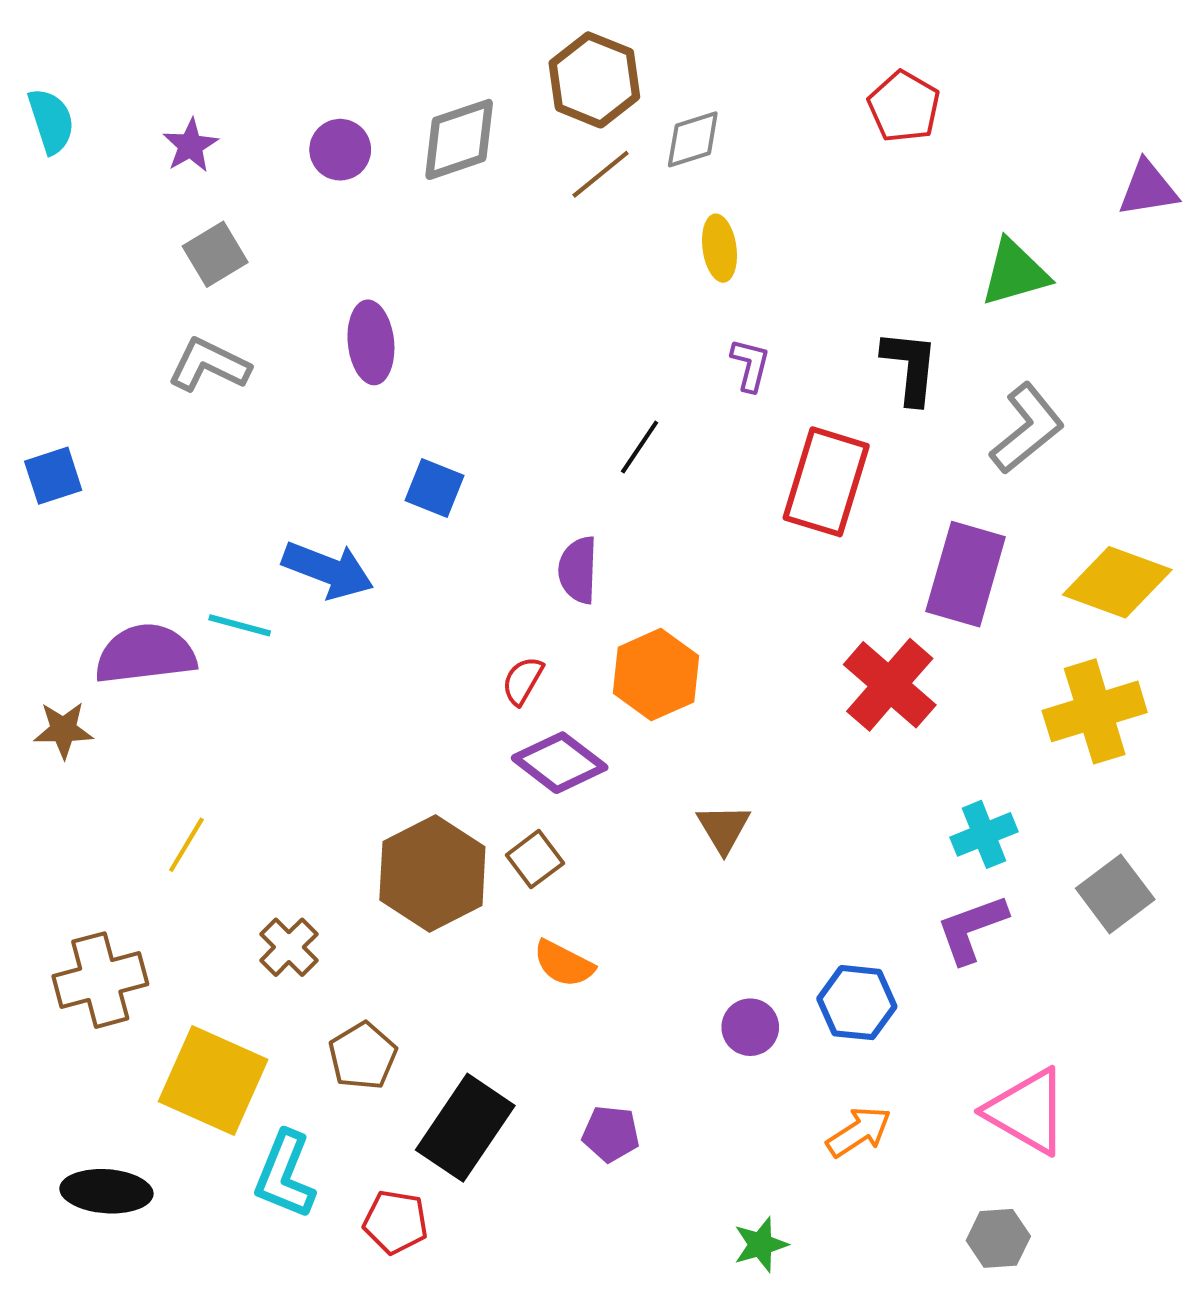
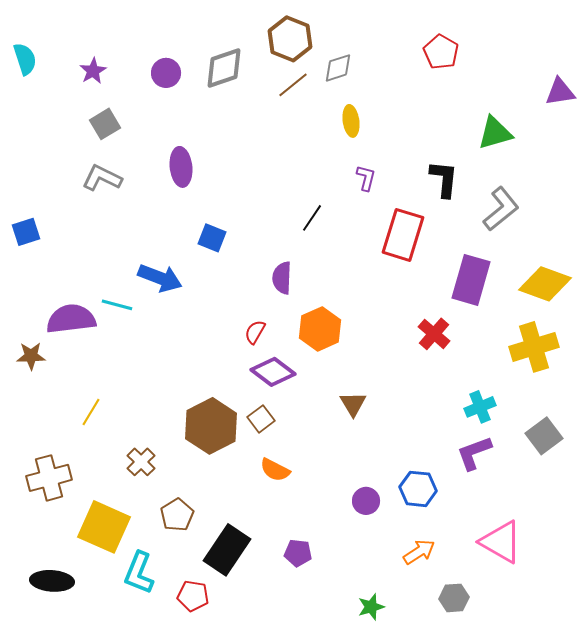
red cross: (890, 685) -> (434, 334), size x0.7
gray hexagon: (998, 1238) -> (454, 598), moved

